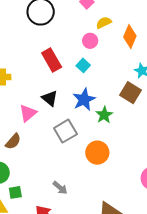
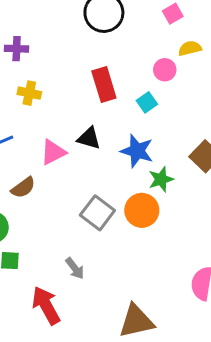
black triangle: (50, 98) -> (89, 138), turned -36
blue star: (84, 99) -> (137, 151), turned 30
gray square: (65, 131) -> (97, 213), moved, turned -35
orange circle: (97, 153) -> (142, 210), moved

